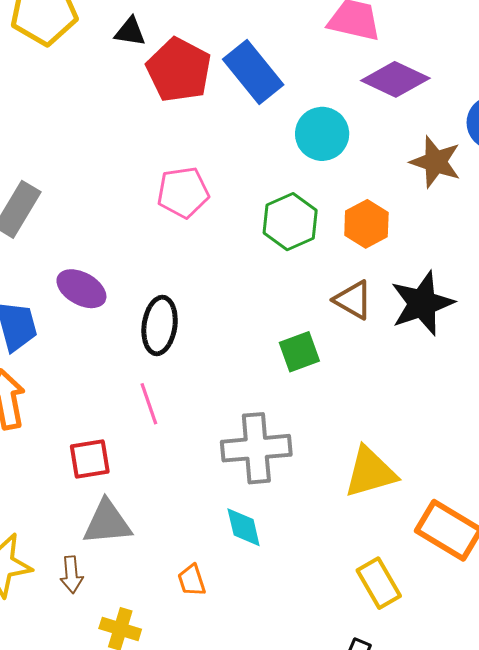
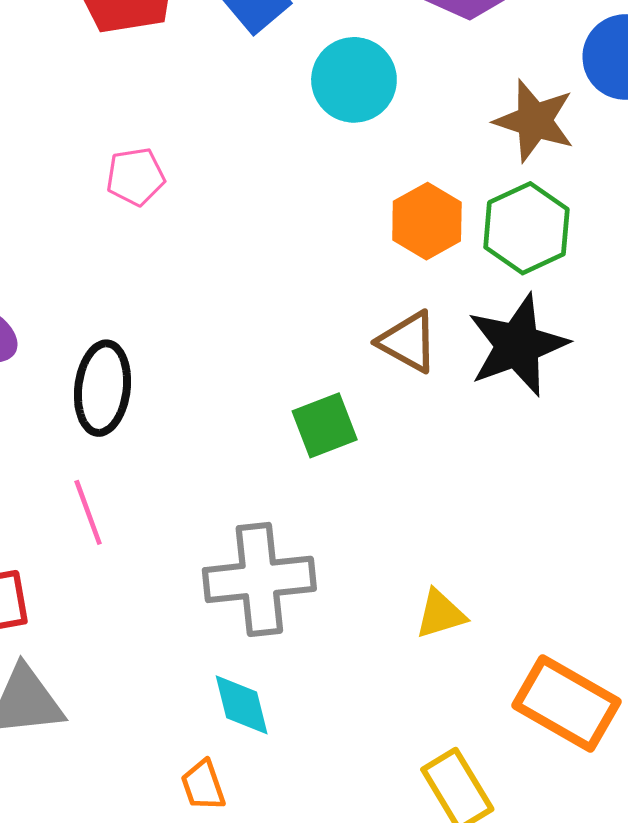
pink pentagon: (183, 192) -> (135, 177), size x0.7
green hexagon: (290, 222) -> (526, 228), moved
yellow triangle: (370, 472) -> (440, 614), size x0.6
orange trapezoid: (192, 580) -> (203, 785), moved

